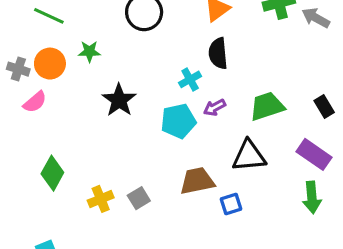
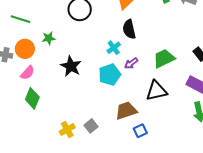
pink semicircle: (35, 102) -> (27, 73), moved
green diamond: (52, 173) -> (32, 98), moved
blue square: (231, 204) -> (140, 131), moved

